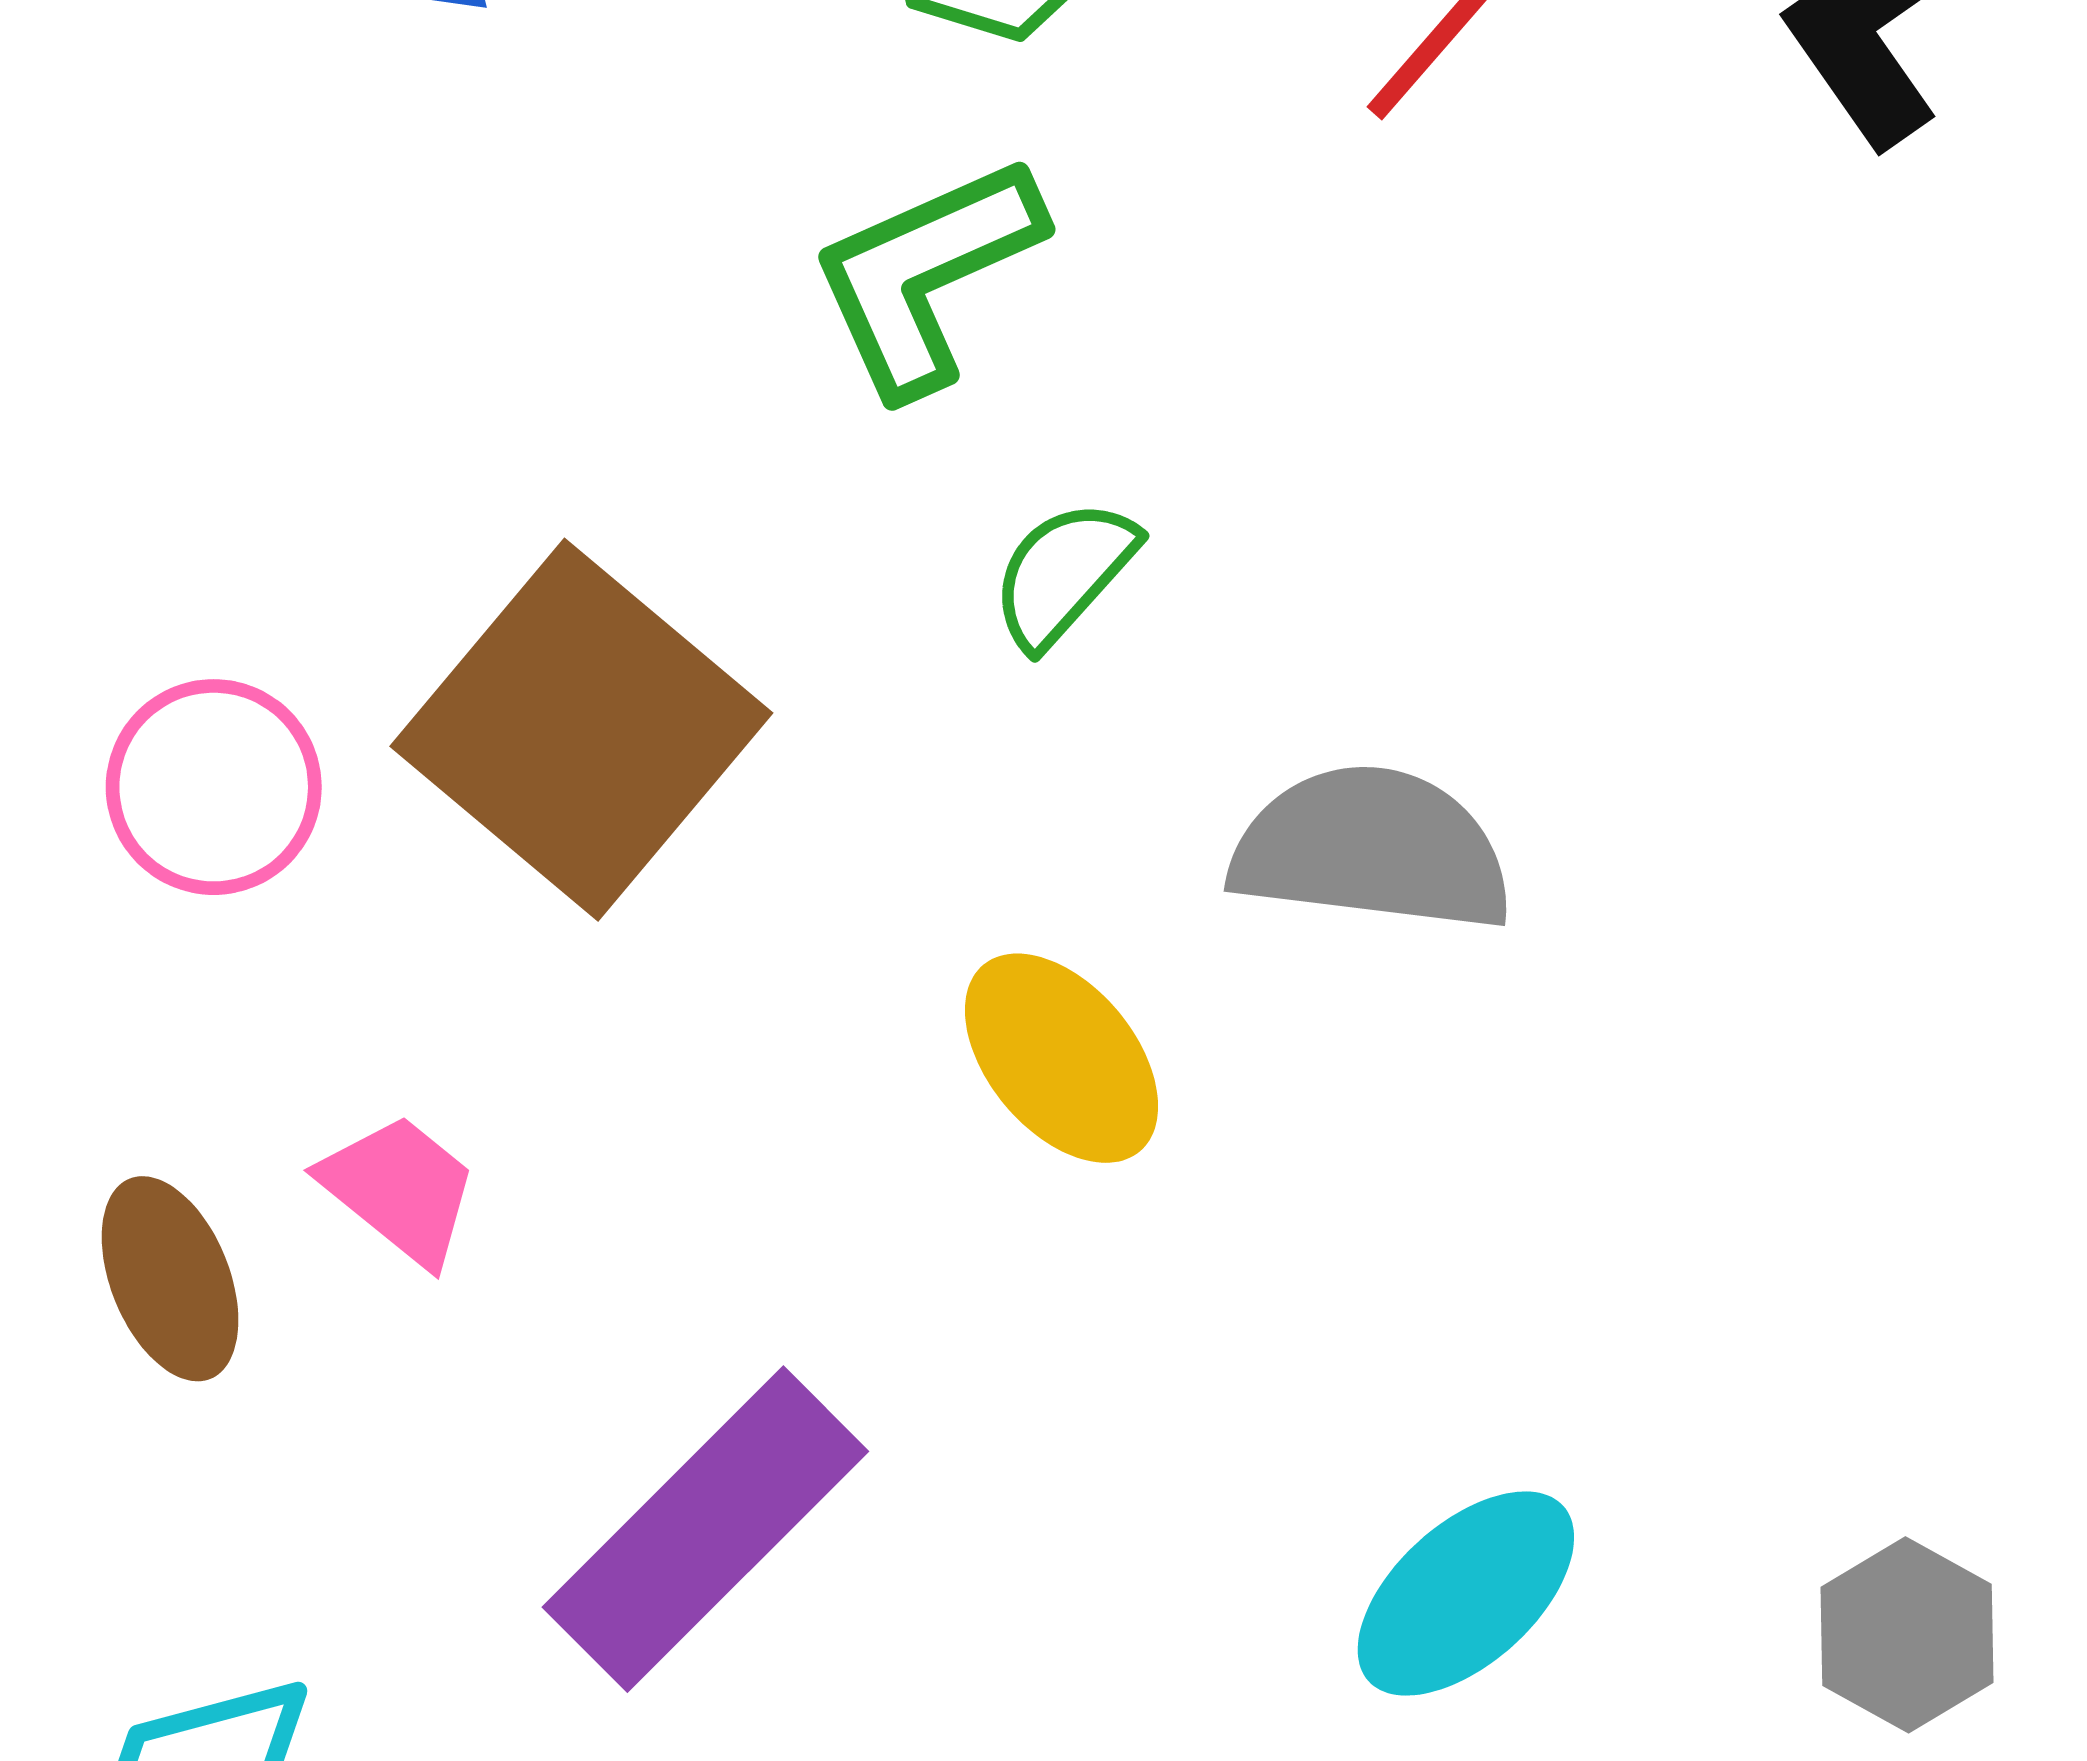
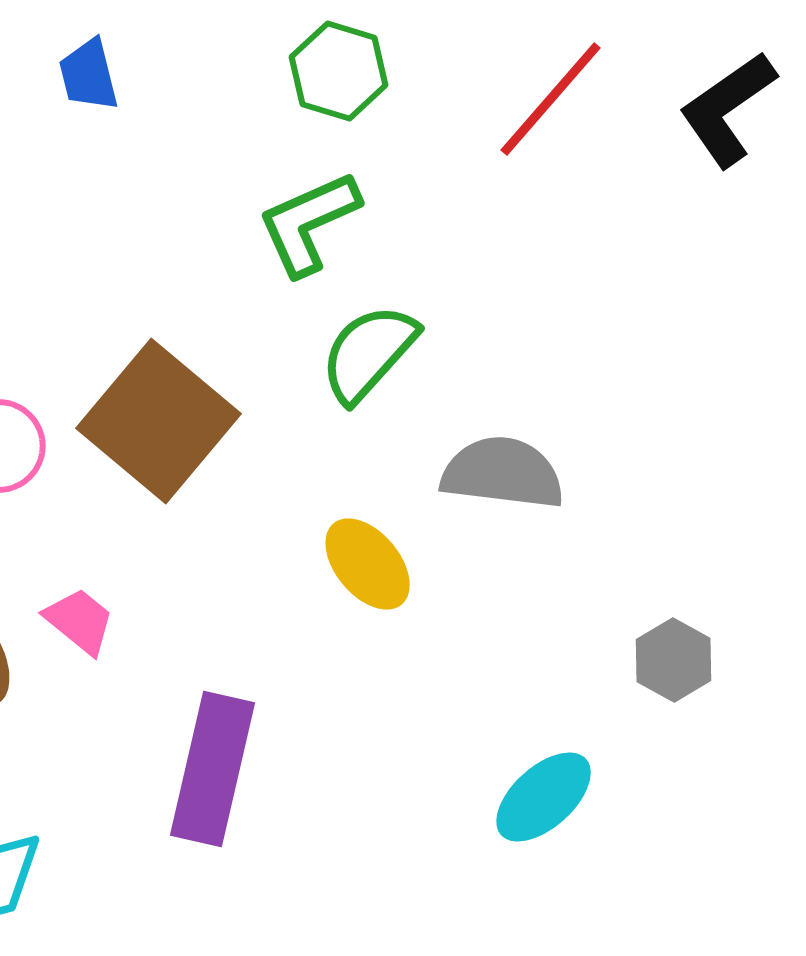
green semicircle: (1064, 573) -> (369, 353), size x1.5
purple rectangle: (705, 1529) -> (213, 769), turned -32
gray hexagon: (1907, 1635) -> (674, 660), moved

